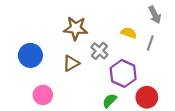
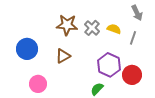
gray cross: (99, 51) -> (92, 28), moved
red circle: (147, 97) -> (132, 75), moved

